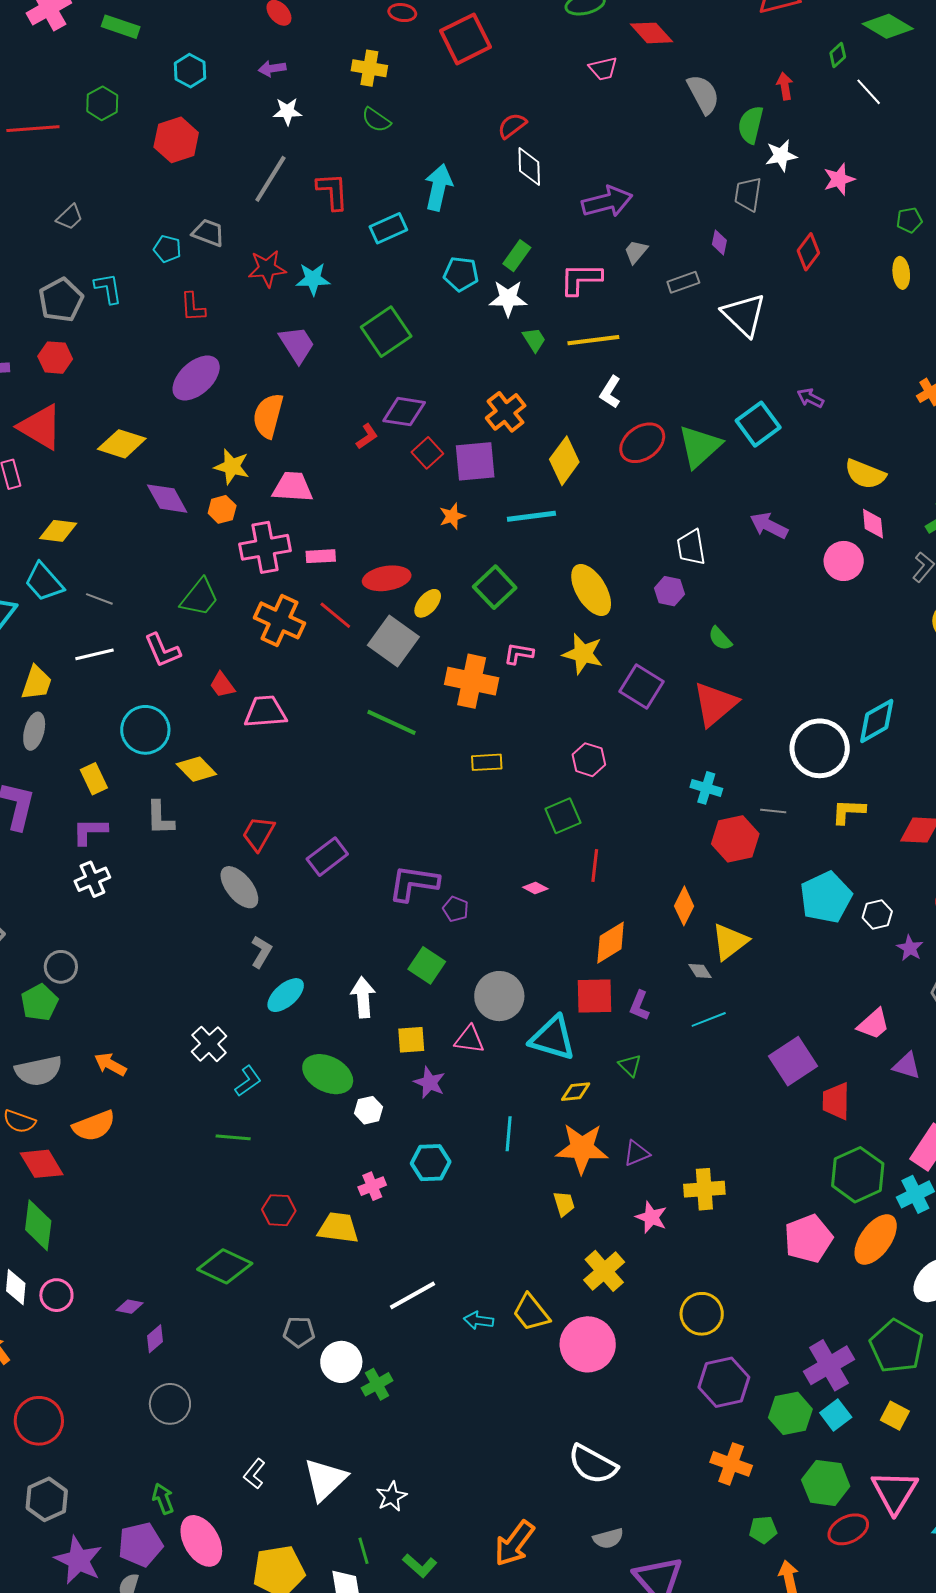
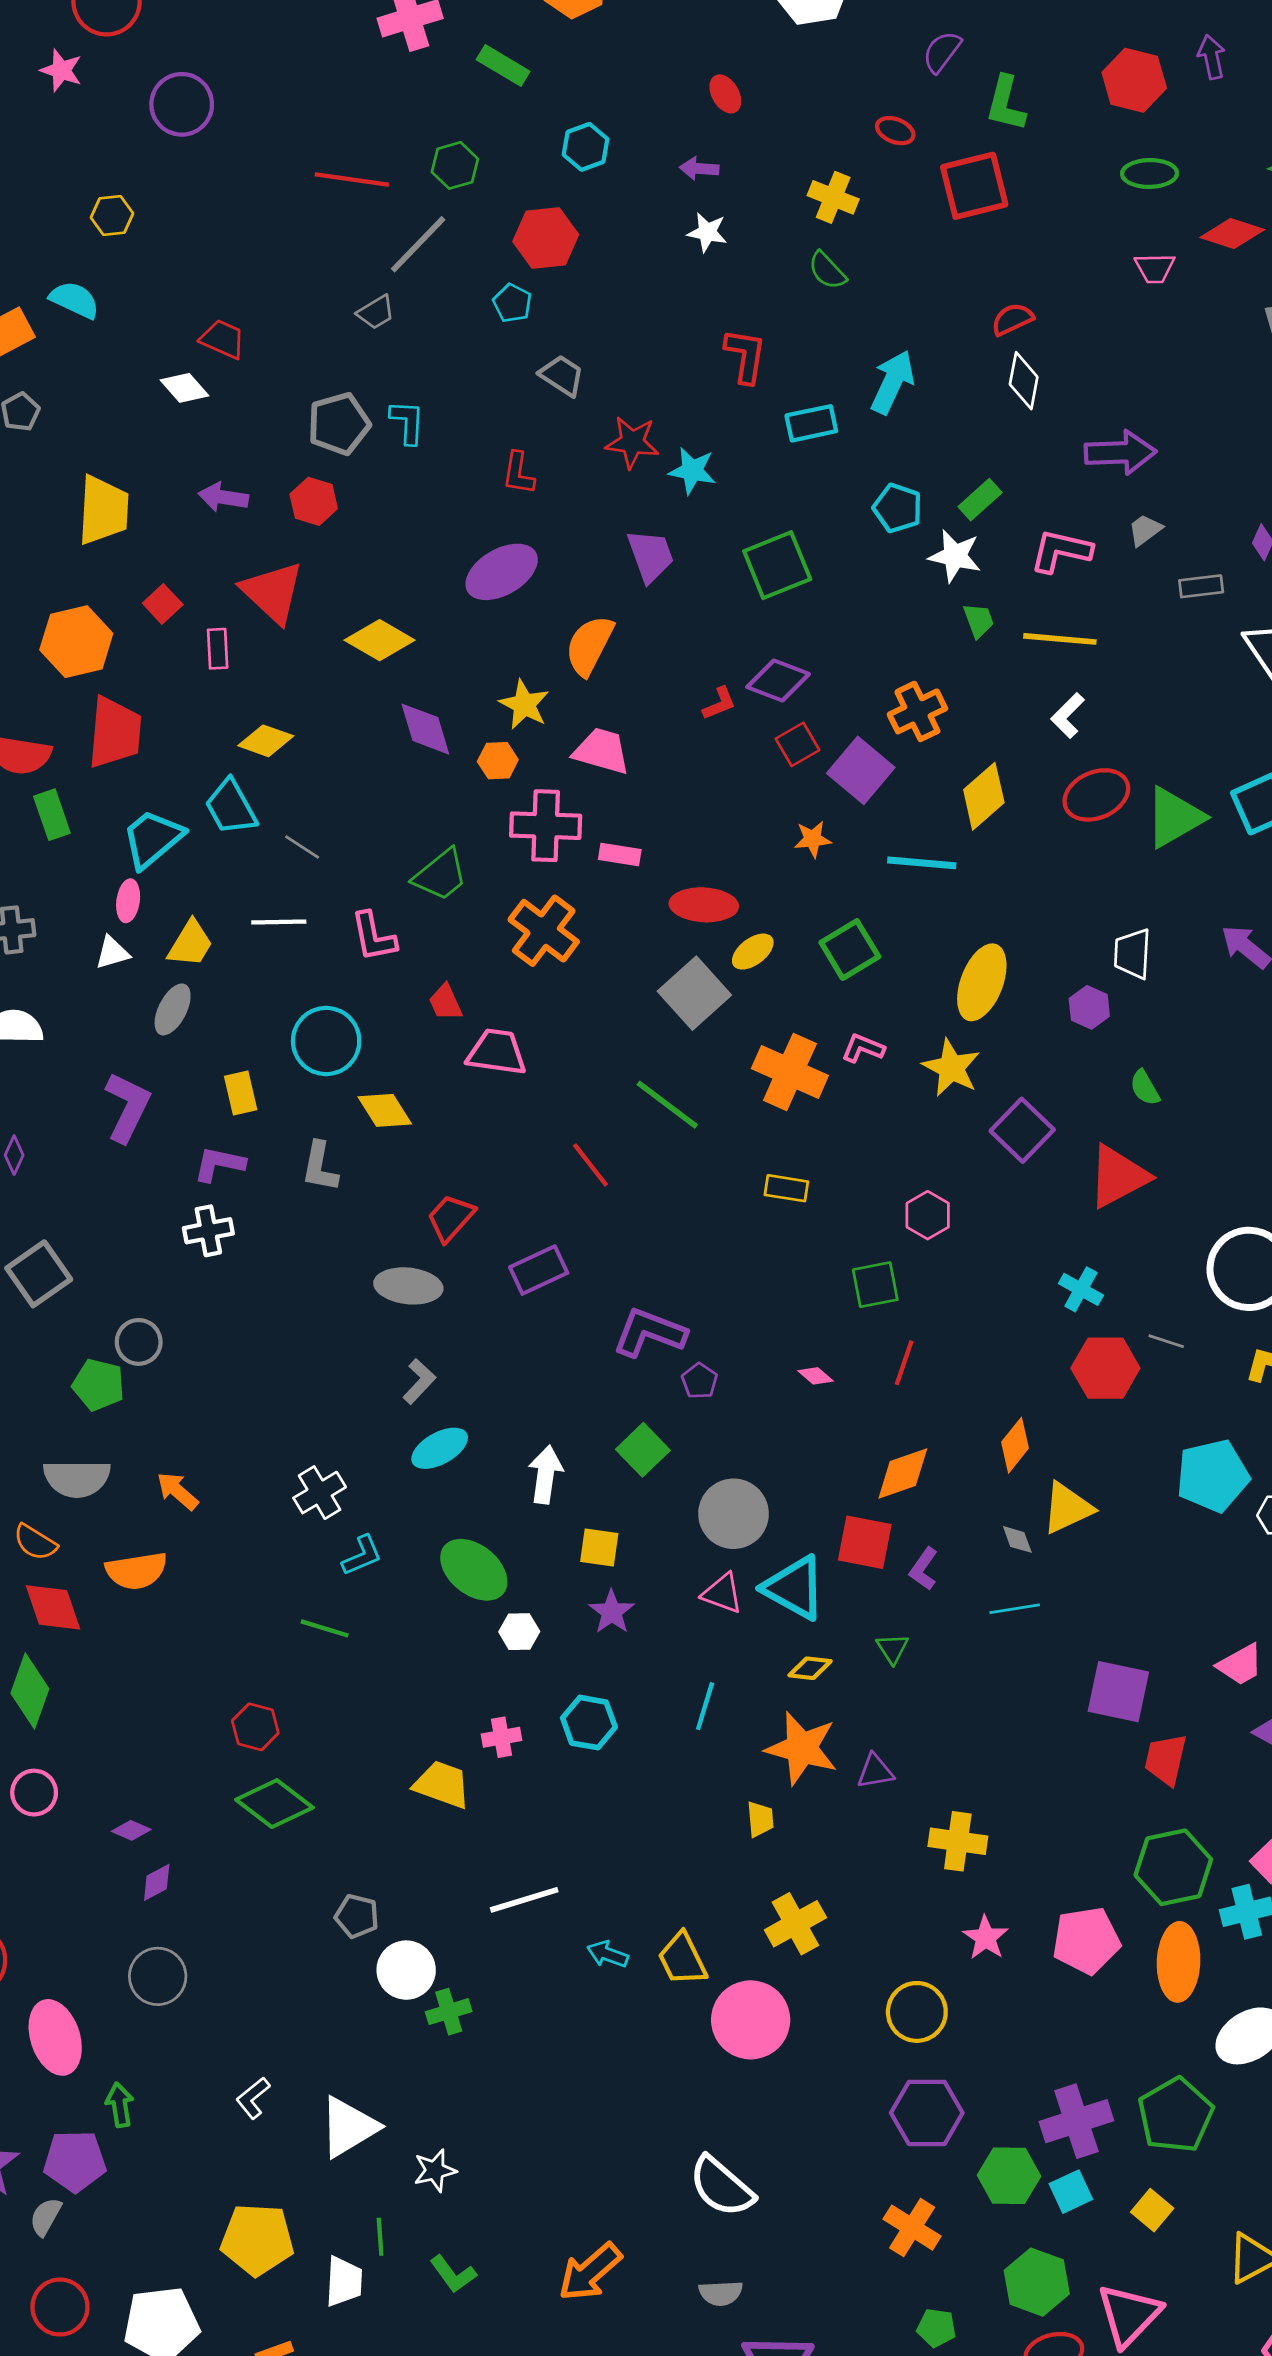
red diamond: (652, 33) -> (1232, 233), turned -42
gray line: (270, 179) -> (418, 244), moved
cyan pentagon: (167, 249) -> (512, 303), moved
purple square: (475, 461) -> (861, 770), turned 33
yellow ellipse: (591, 590) -> (982, 982), turned 40
red line: (335, 615) -> (590, 1165), moved
gray ellipse: (239, 887) -> (408, 1286), turned -57
green pentagon: (39, 1003) -> (99, 1385), turned 30
pink triangle: (469, 1039) -> (722, 1593), moved
purple square: (793, 1061) -> (1118, 1692), turned 33
red hexagon: (279, 1210) -> (255, 1727), moved
pink star: (651, 1217) -> (986, 1938), moved
orange ellipse: (876, 1240) -> (1179, 1962), turned -46
pink ellipse: (201, 1541) -> (55, 2037), moved

